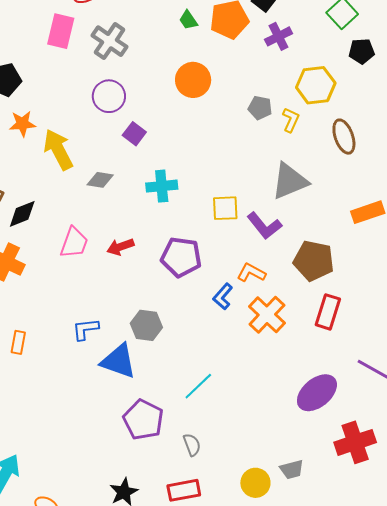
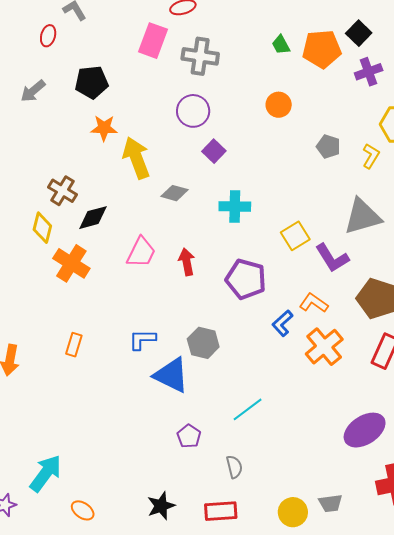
gray cross: (109, 41) -> (200, 56), turned -33
orange circle: (193, 80) -> (279, 105), size x0.7
gray pentagon: (260, 108) -> (328, 147), moved
yellow square: (225, 208) -> (295, 236), turned -36
red arrow: (120, 247) -> (187, 262), turned 92
purple pentagon: (143, 420) -> (189, 436), size x0.6

